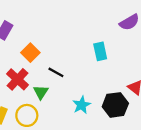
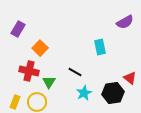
black line: (56, 72) -> (75, 72), moved
red cross: (17, 79) -> (29, 71), turned -30

